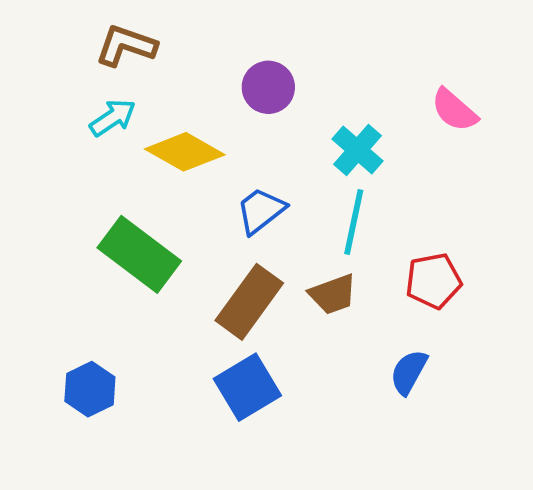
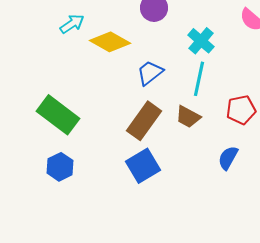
green rectangle: (139, 254) -> (58, 115), moved
brown trapezoid: (333, 294) -> (188, 117), turned 48

